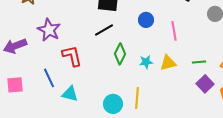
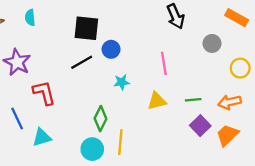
blue circle: (146, 20) -> (111, 49), moved
green diamond: (120, 54) -> (100, 119), moved
cyan star: (146, 62) -> (122, 82), moved
cyan triangle: (70, 94) -> (42, 137), turned -30

